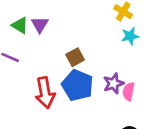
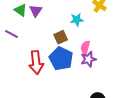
cyan star: (130, 36) -> (77, 20), moved
pink semicircle: (129, 92) -> (85, 47), moved

